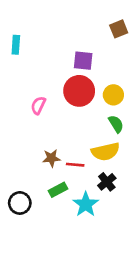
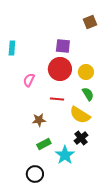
cyan rectangle: (16, 45) -> (12, 48), moved
yellow semicircle: (105, 152) -> (80, 115), turned 45
red line: (75, 165) -> (57, 99), moved
black circle: (20, 203) -> (35, 174), moved

